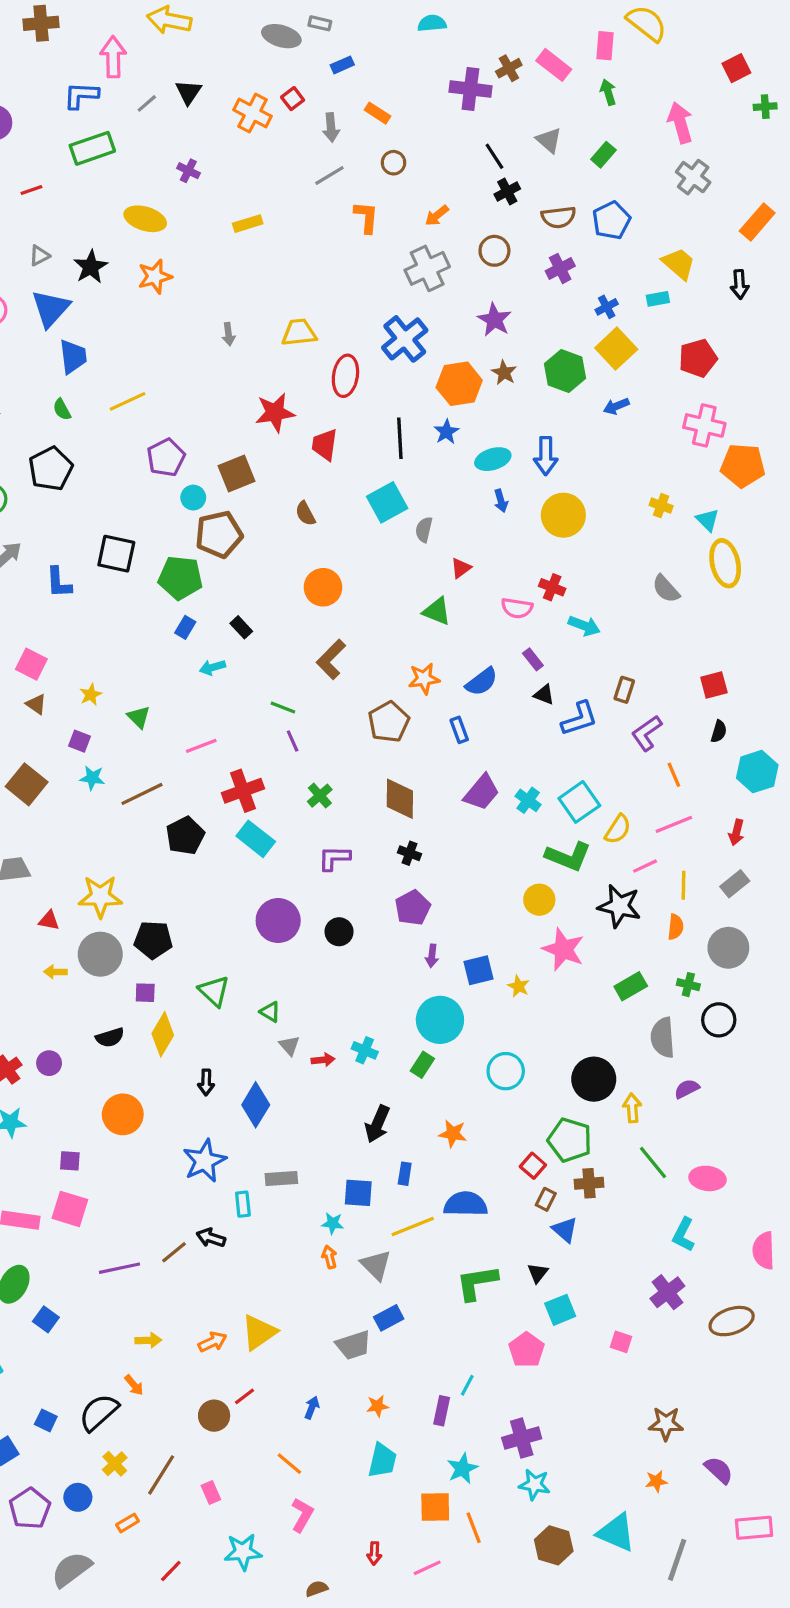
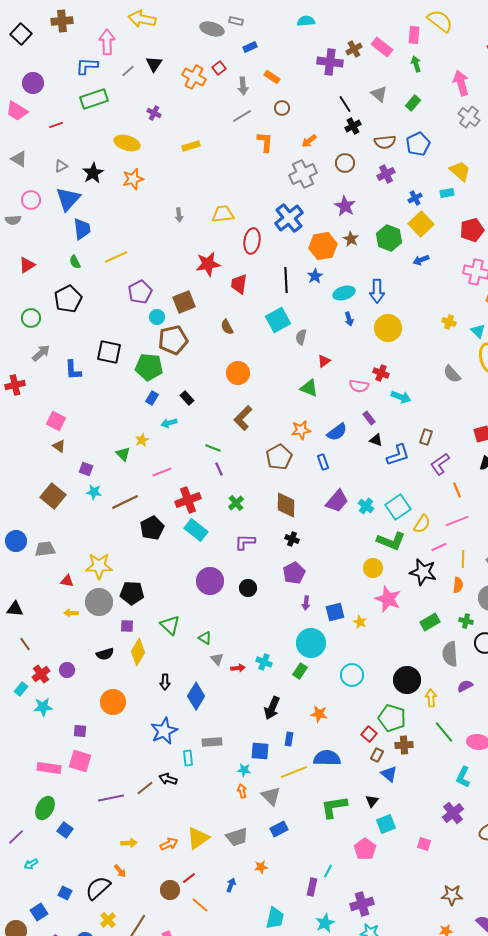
yellow star: (91, 695) -> (142, 440), moved
gray trapezoid: (353, 1345) -> (237, 837), moved
orange star: (377, 1406) -> (261, 867), moved
orange line: (289, 1464) -> (200, 905), moved

